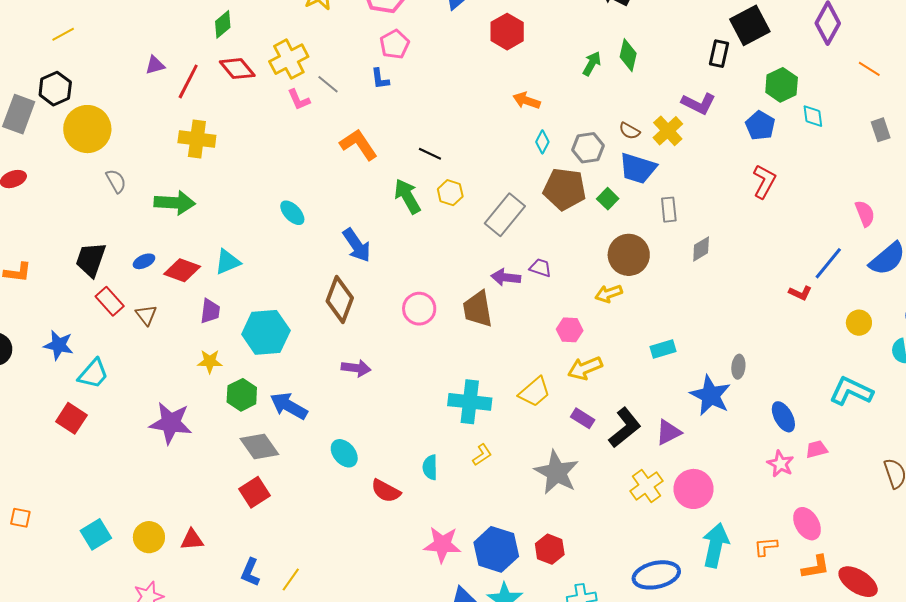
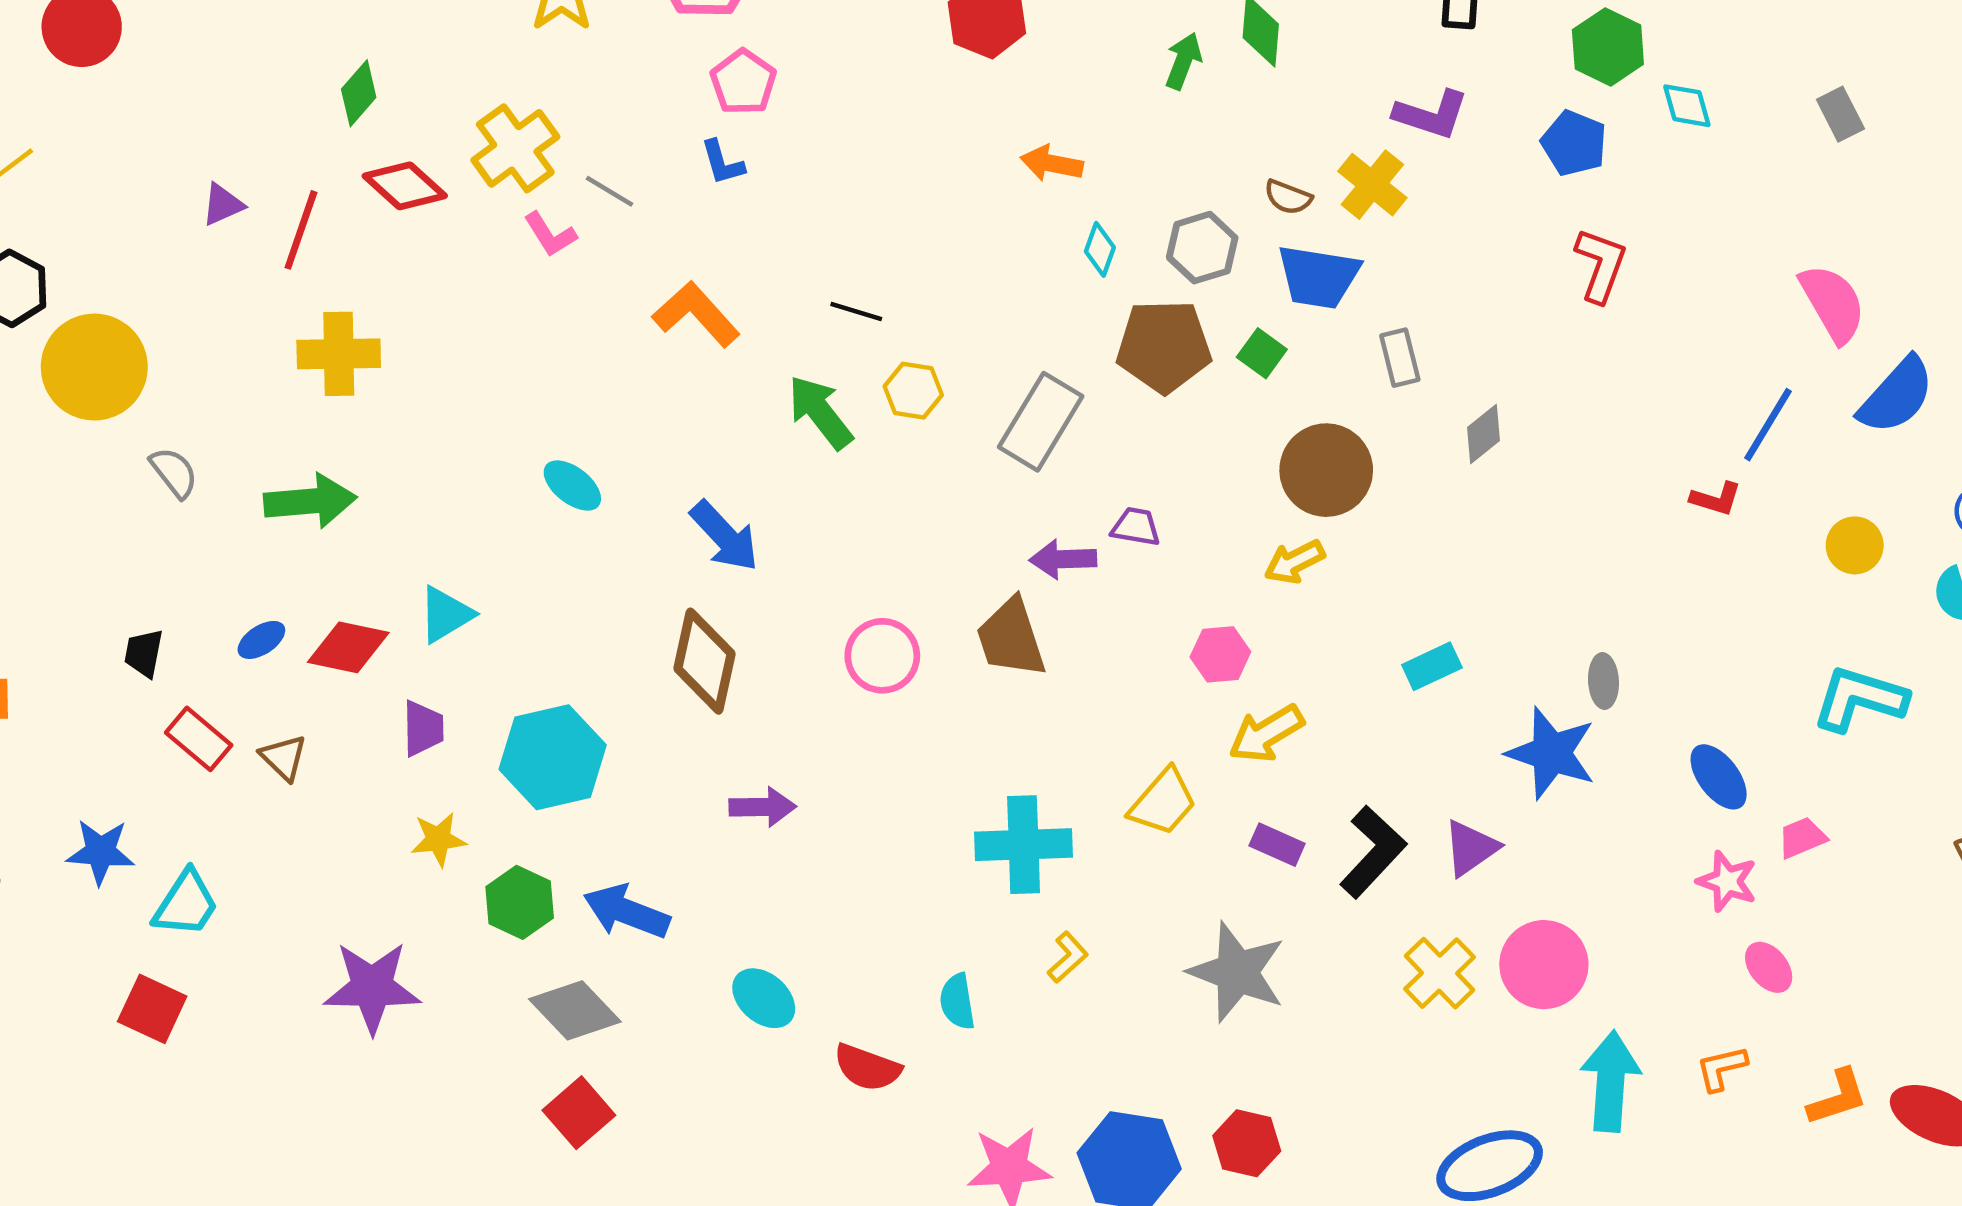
pink semicircle: (865, 214) -> (1833, 303), size x1.4
black trapezoid: (91, 260) -> (144, 653), size x0.6
pink ellipse: (807, 524) -> (1769, 967), moved, size x0.7

